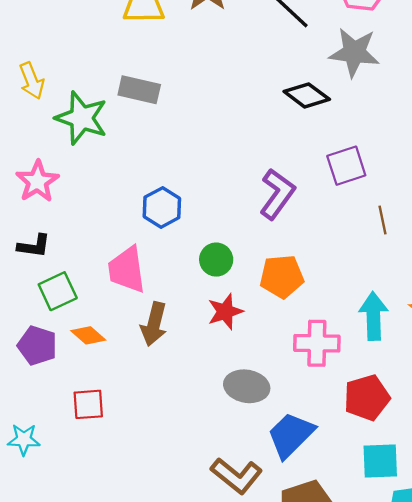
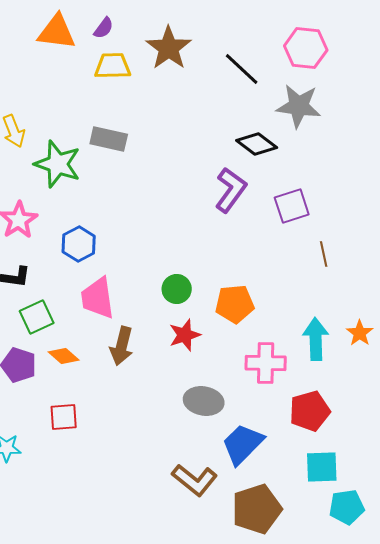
purple L-shape: (277, 194) -> (231, 190), moved
blue hexagon: (162, 207) -> (79, 244), moved

